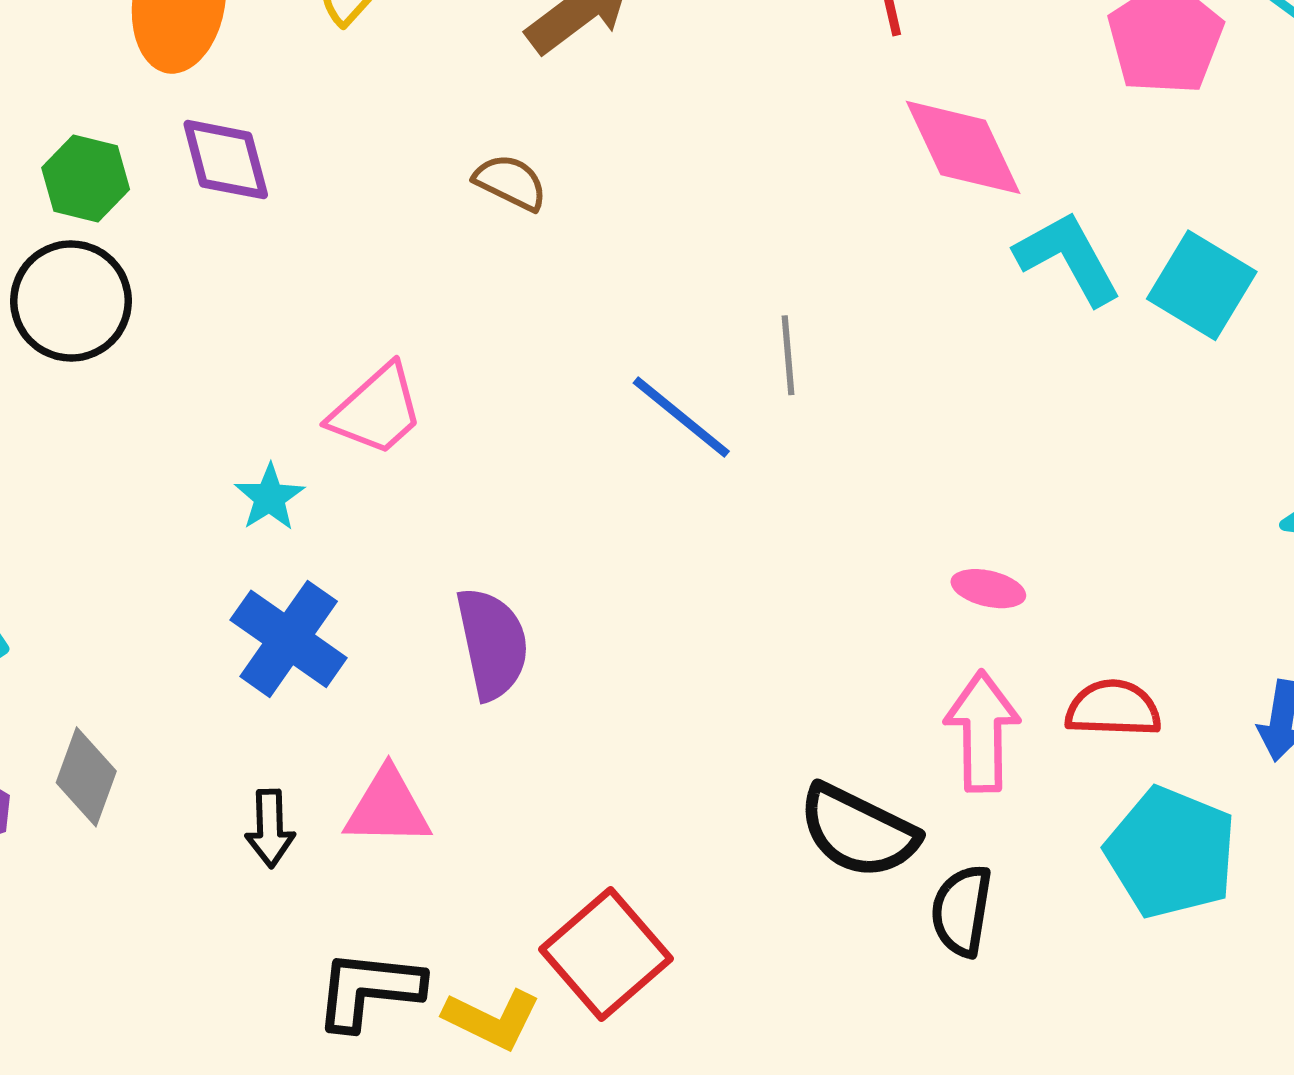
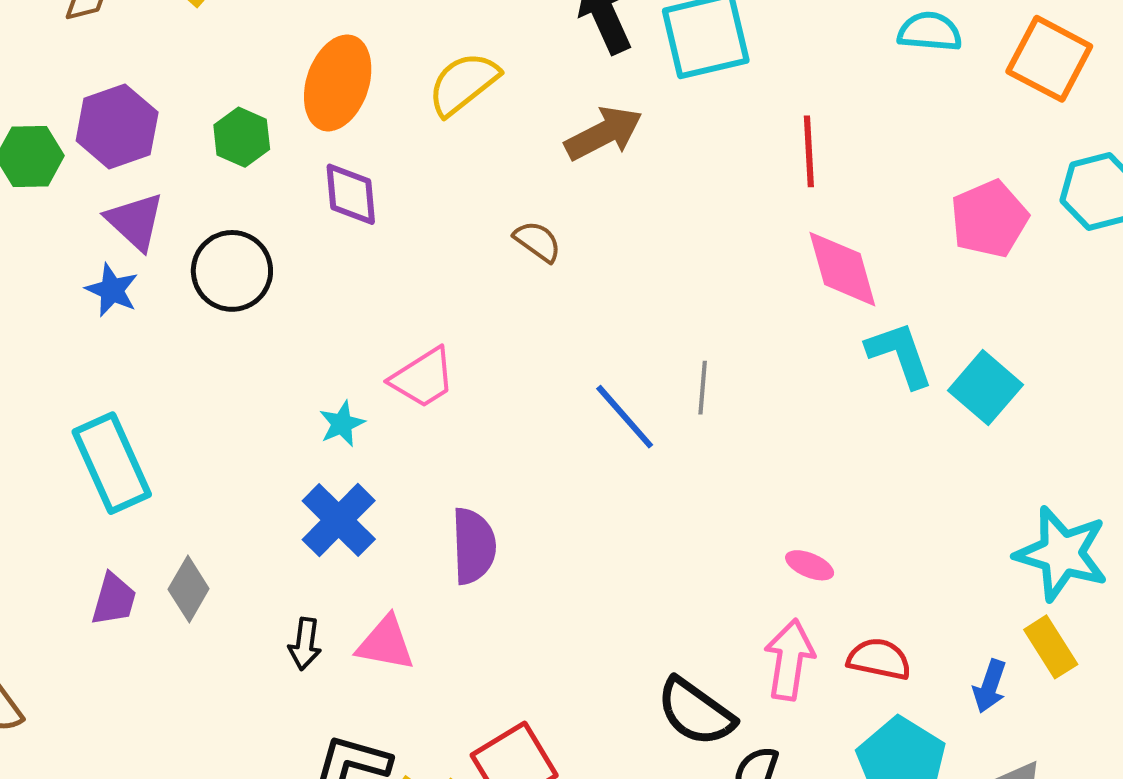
green hexagon: (86, 179) -> (242, 137), moved

